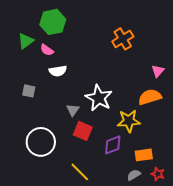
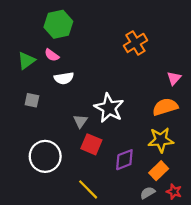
green triangle: (26, 41) -> (26, 61), moved
yellow star: (129, 121) -> (161, 140), moved
orange rectangle: (144, 155) -> (159, 171), turned -36

